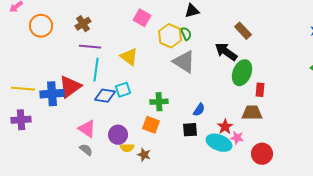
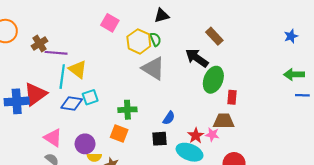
brown cross: (83, 24) -> (39, 43), moved
yellow triangle: (129, 57) -> (78, 69), moved
pink star: (237, 138) -> (212, 135), moved

